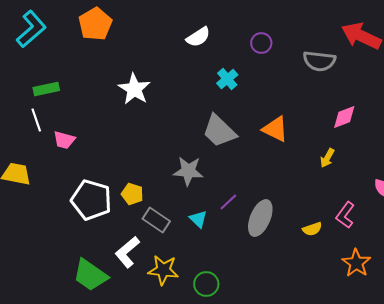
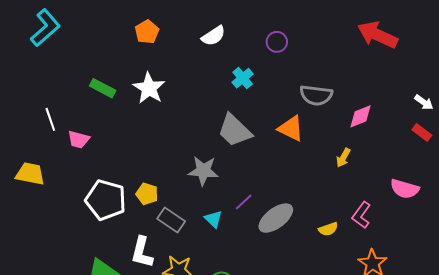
orange pentagon: (95, 24) -> (147, 32), moved, size x0.7
gray semicircle: (319, 61) -> (316, 95), moved
green rectangle: (46, 89) -> (103, 88), moved, turned 40
gray ellipse: (260, 218) -> (276, 218), turned 30
white L-shape: (127, 252) -> (142, 252), turned -36

